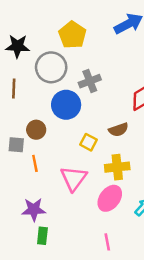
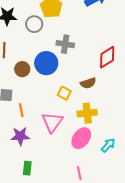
gray circle: (51, 67) -> (34, 24), moved, size x0.7
gray cross: (90, 81) -> (65, 44), turned 30
brown circle: (36, 130) -> (22, 69), moved
purple star: (34, 210) -> (20, 136), moved

